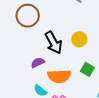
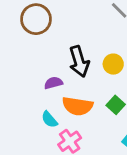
brown circle: (28, 16) -> (36, 19), moved

